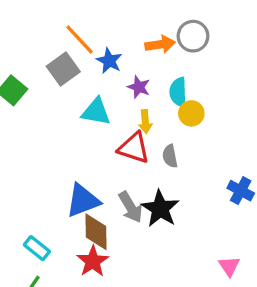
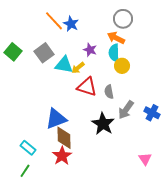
orange arrow: (160, 44) -> (116, 38), moved, turned -144
blue star: (109, 61) -> (71, 24), moved
gray square: (63, 69) -> (44, 53), moved
yellow arrow: (145, 122) -> (78, 68), moved, turned 56
gray arrow: (131, 207) -> (126, 110), moved, turned 66

